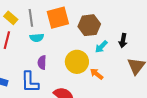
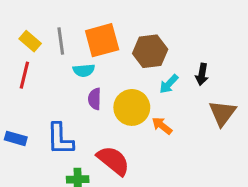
cyan semicircle: (37, 38) -> (84, 70), moved
purple semicircle: (42, 62) -> (95, 99), moved

